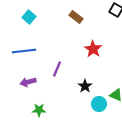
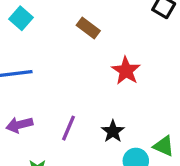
brown rectangle: (76, 17) -> (88, 28), moved
purple line: (57, 69) -> (69, 128), moved

